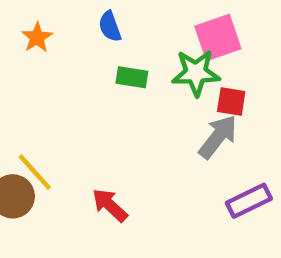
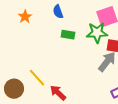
yellow line: (35, 172) -> (37, 78), moved

